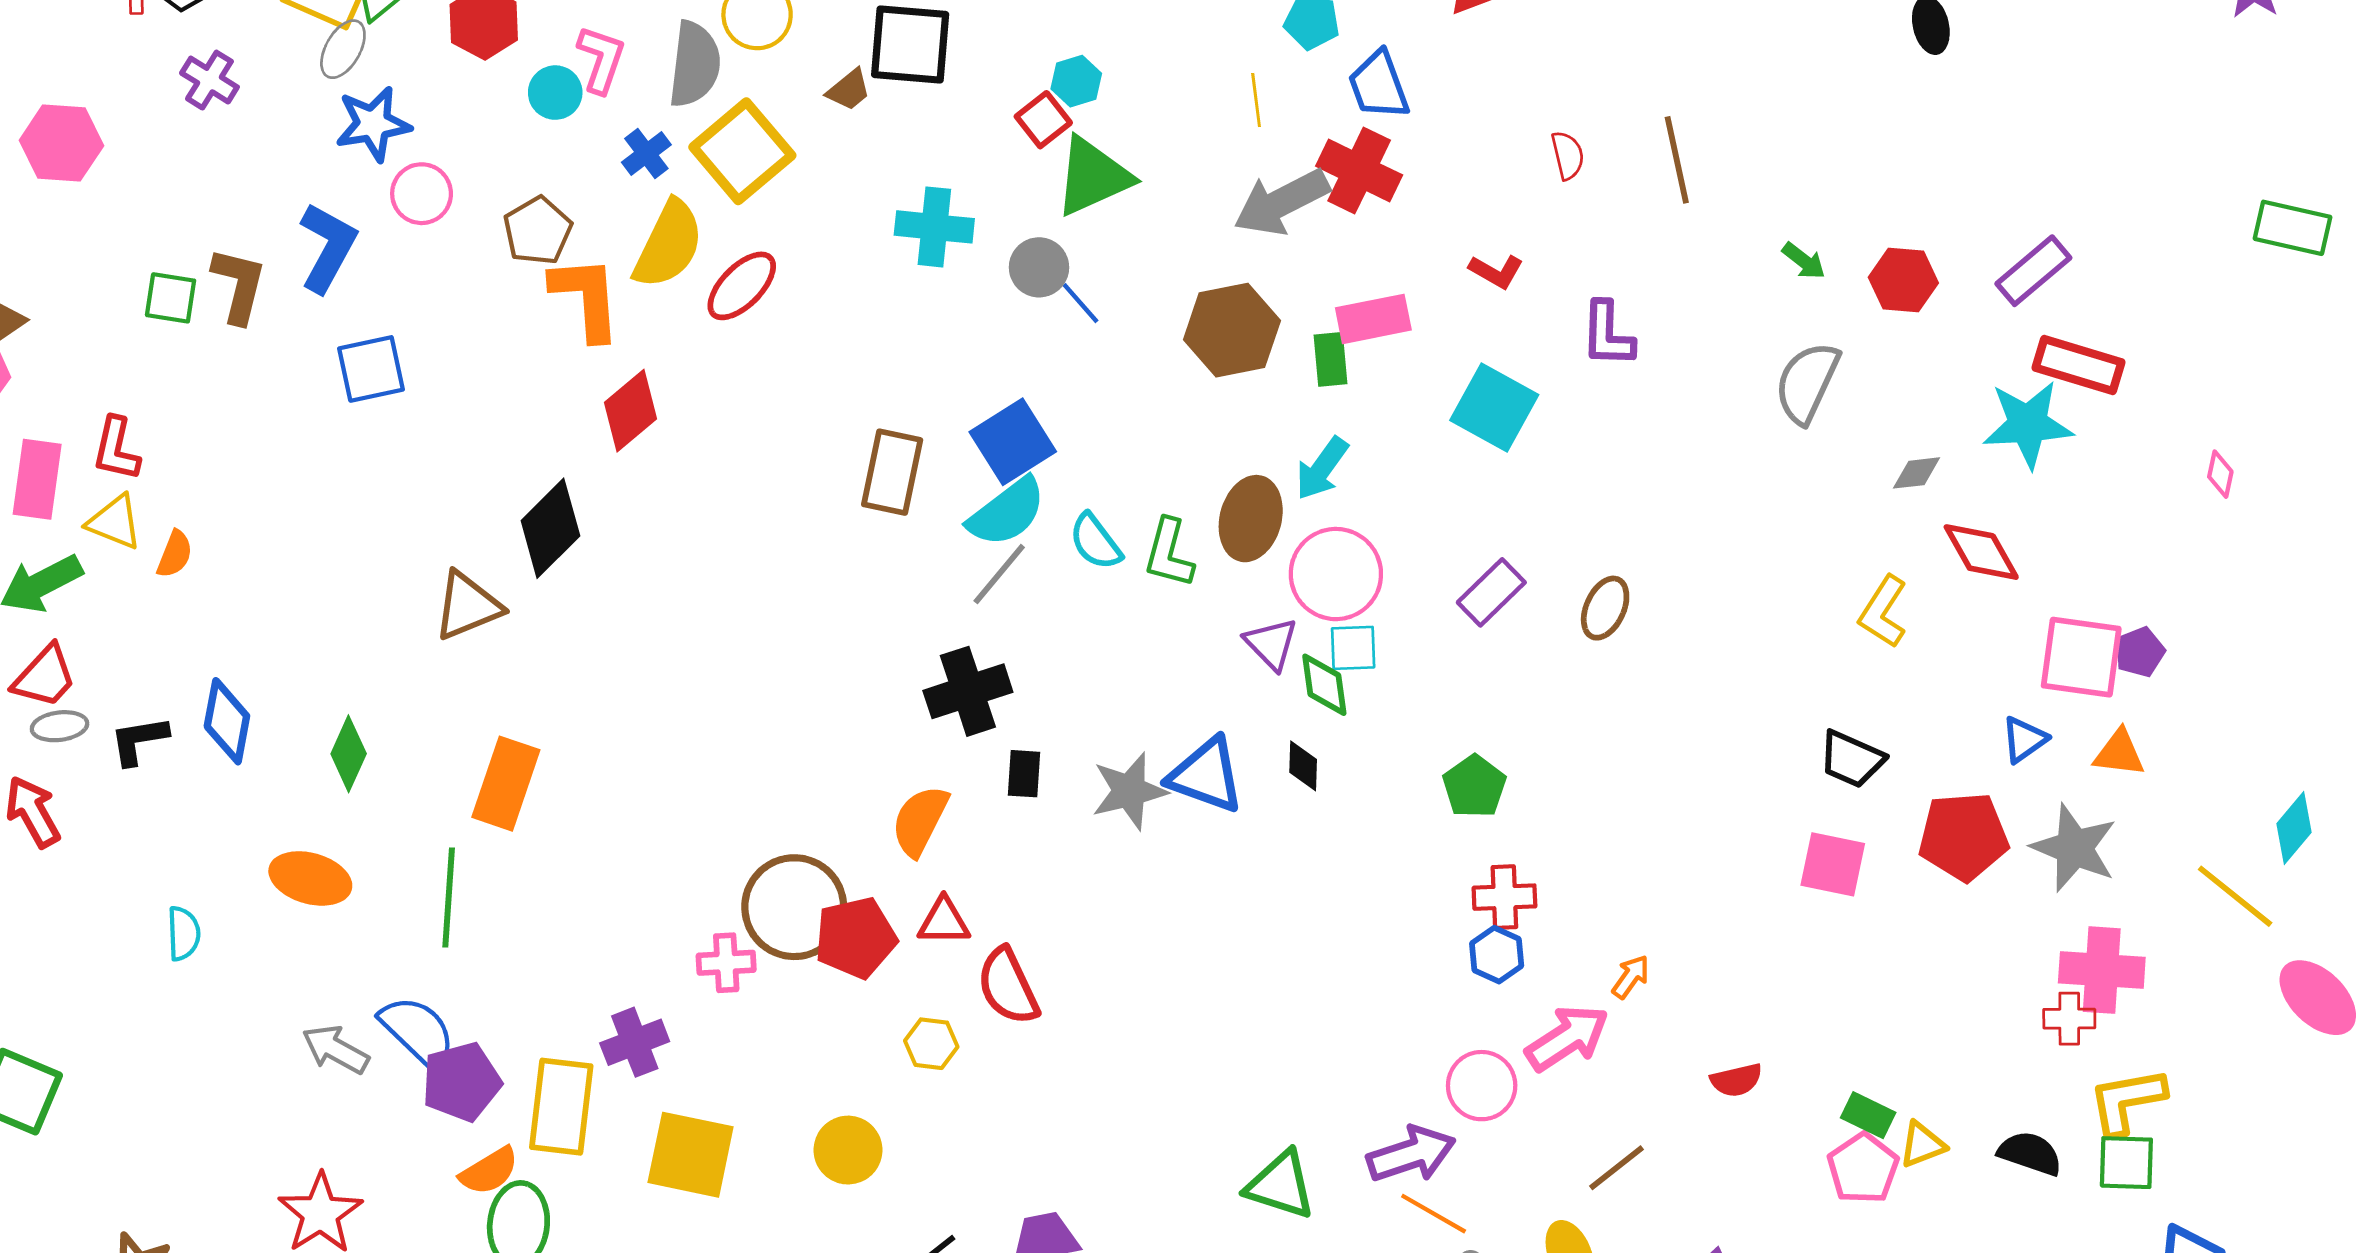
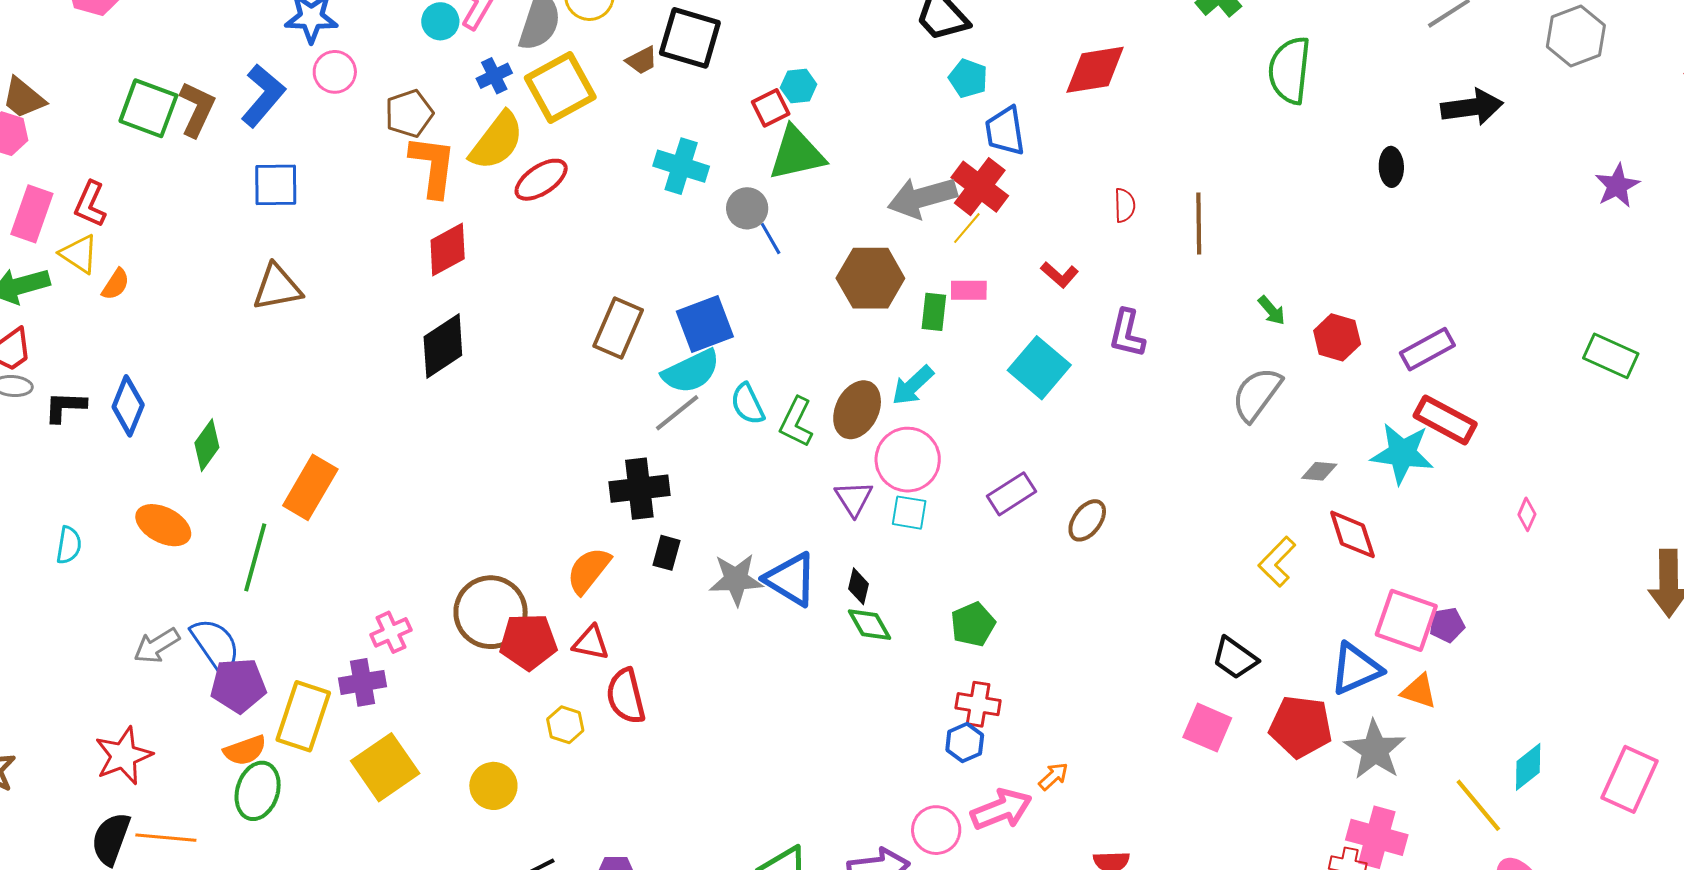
yellow line: (1256, 100) -> (967, 228), moved, turned 36
green square: (171, 298) -> (148, 108), size x1.5
pink rectangle: (1373, 319) -> (969, 290), size x0.7
black diamond: (550, 528) -> (443, 346), moved
brown triangle: (467, 606) -> (277, 287), moved
green diamond: (1324, 685) -> (869, 625), moved, turned -33
blue triangle: (2024, 740) -> (1356, 669), size x1.6
pink cross: (726, 963) -> (391, 632), moved, turned -33
gray arrow: (336, 1049) -> (157, 646), turned -72
yellow square: (691, 1155) -> (385, 767), turned 32

